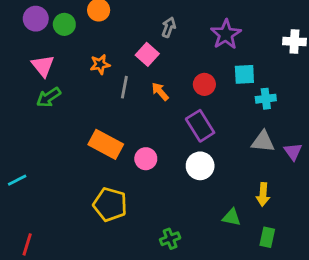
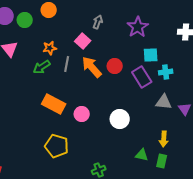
red circle: (204, 84) -> (115, 66), moved
orange arrow: (160, 92) -> (92, 67), size x1.6
green arrow: (49, 97) -> (42, 67), moved
purple rectangle: (200, 126) -> (142, 77), moved
green rectangle: (267, 237) -> (162, 161), moved

